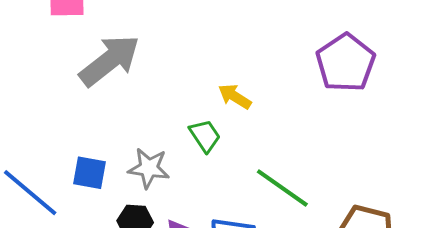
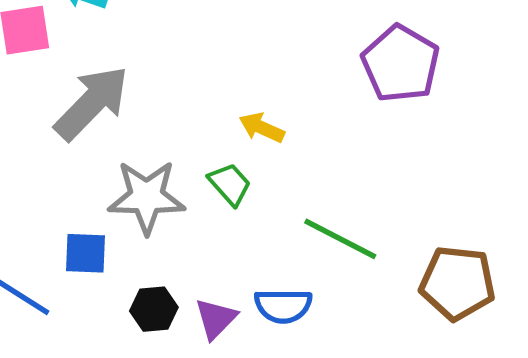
gray star: (149, 168) -> (147, 197), moved, size x1.4

